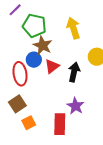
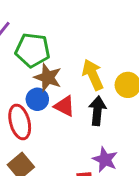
yellow arrow: (73, 28) -> (93, 75), moved
red triangle: (52, 66) -> (65, 106), turned -49

